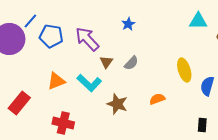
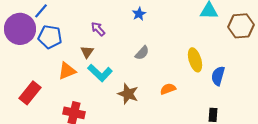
blue pentagon: (51, 36) -> (50, 37), moved
purple arrow: (87, 39) -> (98, 29), size x0.6
brown triangle: (106, 62) -> (87, 52), moved

